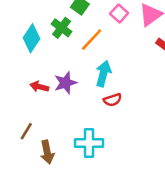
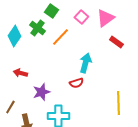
cyan arrow: (103, 74) -> (85, 63), moved
purple star: (65, 83) -> (41, 92), moved

